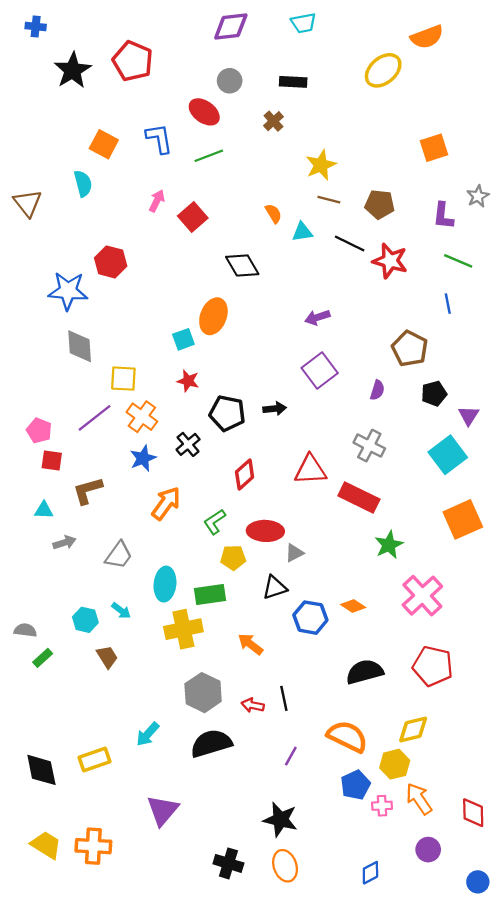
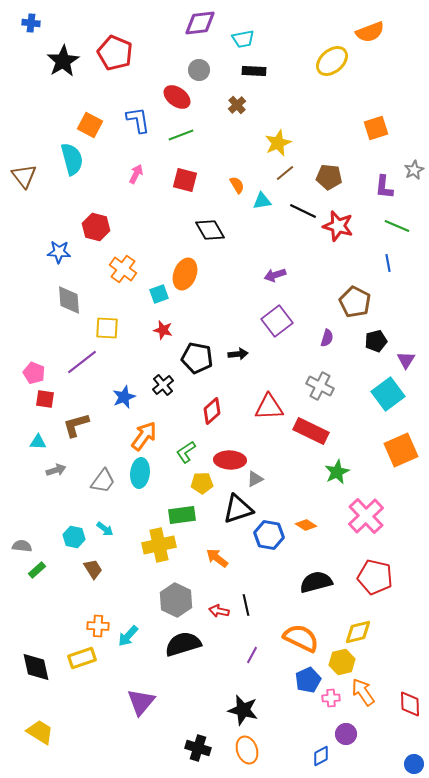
cyan trapezoid: (303, 23) -> (243, 39), moved
cyan semicircle: (83, 183) -> (72, 159), size x1.4
brown line: (329, 200) -> (285, 173), turned -54
red square: (193, 217) -> (185, 180), moved, turned -35
blue star: (68, 291) -> (59, 252), size x0.7
orange cross: (142, 417) -> (123, 269), moved
cyan ellipse: (165, 584) -> (140, 473), moved
black triangle: (275, 588) -> (238, 509), size x1.4
orange cross: (93, 846) -> (98, 626), moved, size x0.7
purple circle: (428, 850) -> (346, 734), moved

